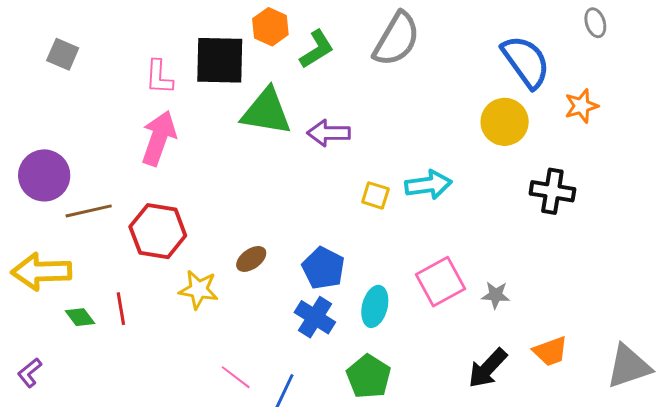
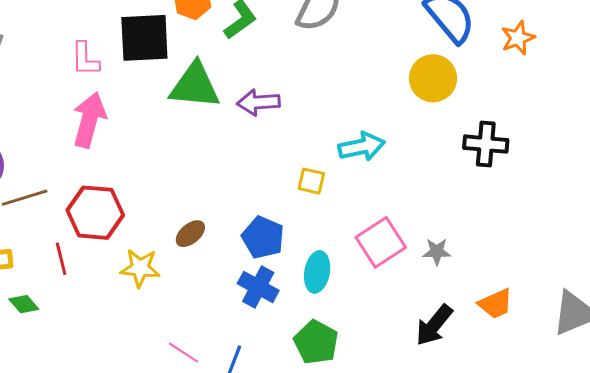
orange star: (581, 106) -> (518, 38), moved
yellow square: (375, 195) -> (311, 181), moved
red line: (121, 309) -> (61, 259), moved

